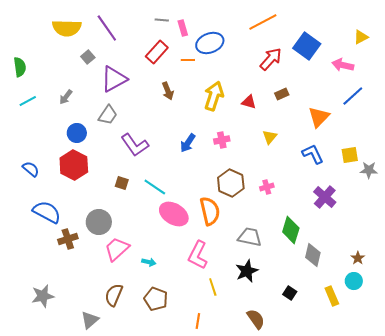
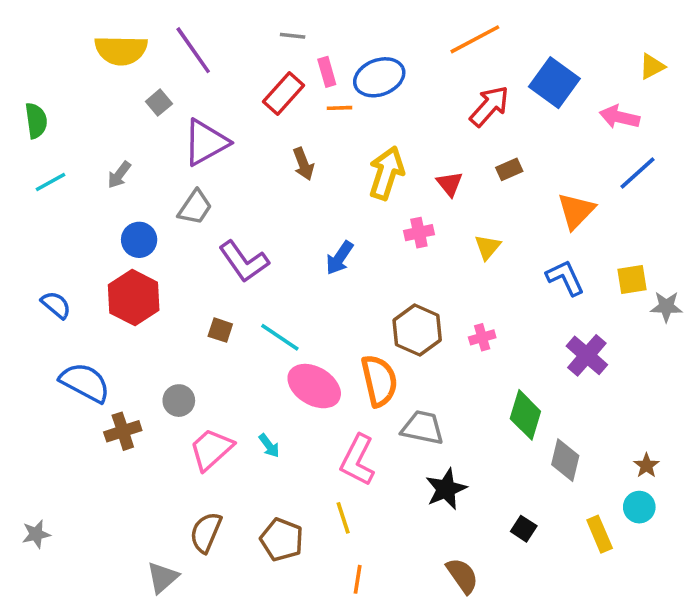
pink rectangle: (183, 28) -> (327, 72), moved
red triangle: (249, 102) -> (450, 184), turned 35
pink cross: (222, 140) -> (419, 233), moved
gray circle: (99, 222) -> (179, 401), size x0.7
gray trapezoid: (250, 237) -> (423, 428), moved
cyan arrow: (149, 262) -> (269, 446), moved, turned 40
yellow line: (213, 287) -> (343, 518), moved
gray star: (43, 296) -> (36, 534), moved, size x0.7

